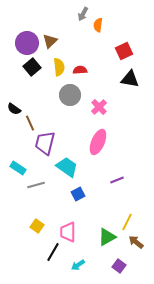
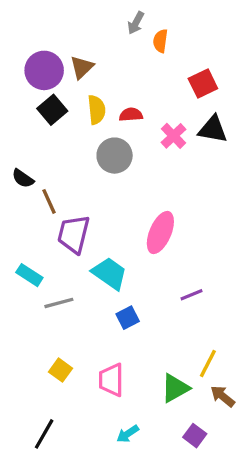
pink cross: (99, 107) -> (173, 136), moved
black line: (53, 252) -> (44, 434), moved

